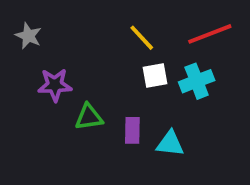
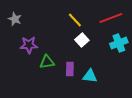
white square: (155, 75) -> (82, 40), turned -32
cyan cross: (197, 81) -> (119, 43), moved

